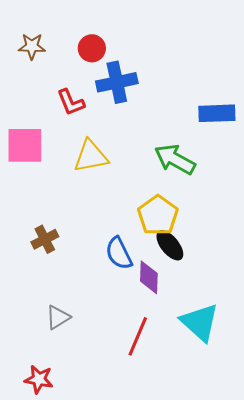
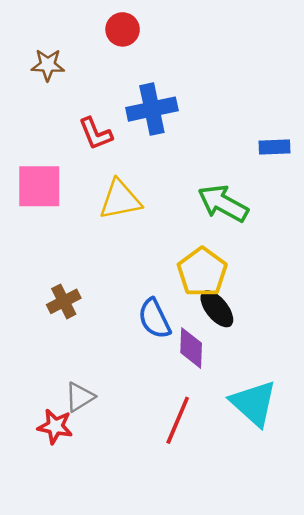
red circle: (92, 48) -> (123, 29), moved
blue rectangle: (217, 113) -> (274, 147), size x0.7
red star: (39, 379) -> (55, 426), moved

